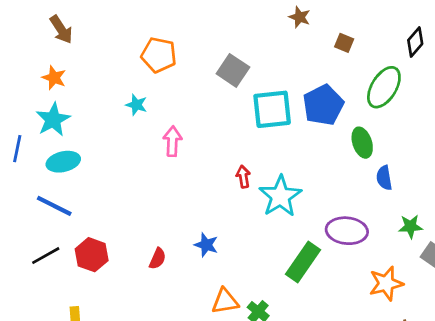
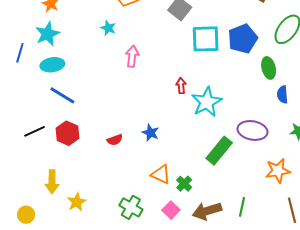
blue line: (54, 206) -> (62, 95), moved
red semicircle: (158, 259) -> (115, 140), turned 42
orange triangle: (225, 301) -> (161, 174), turned 30

